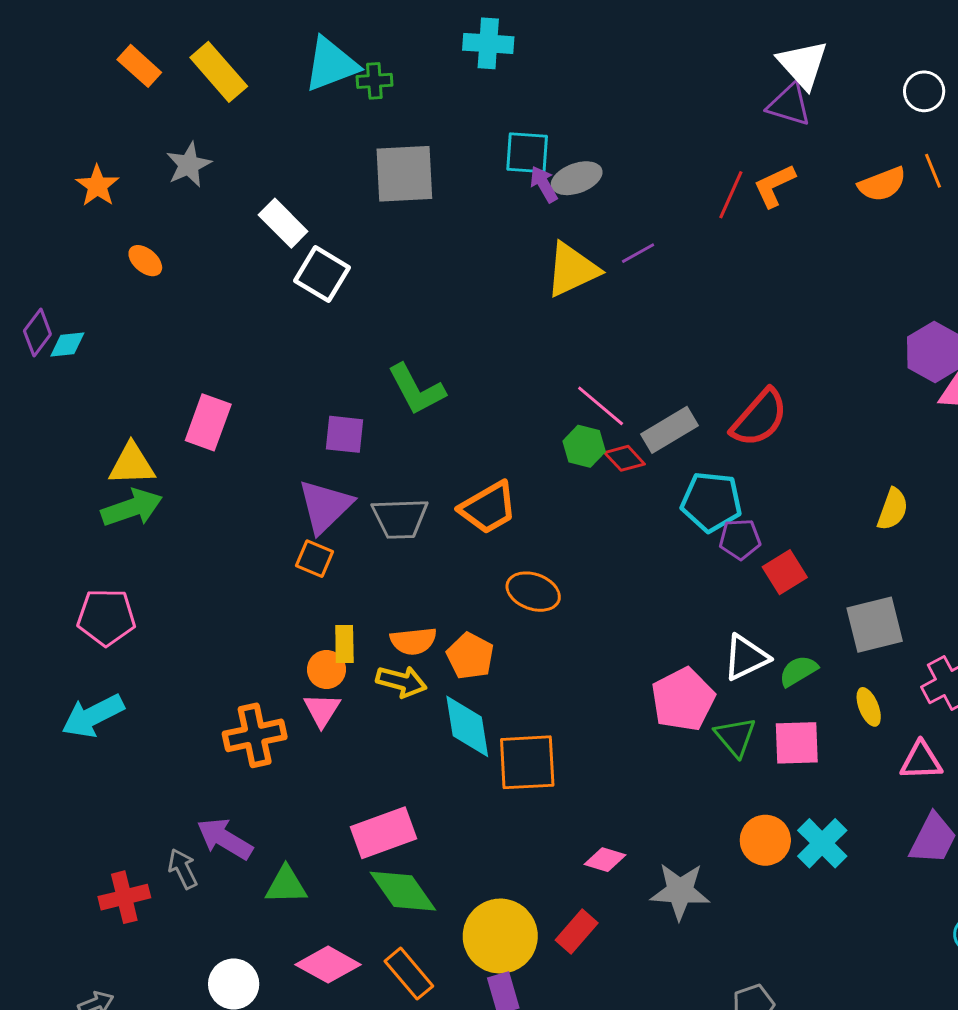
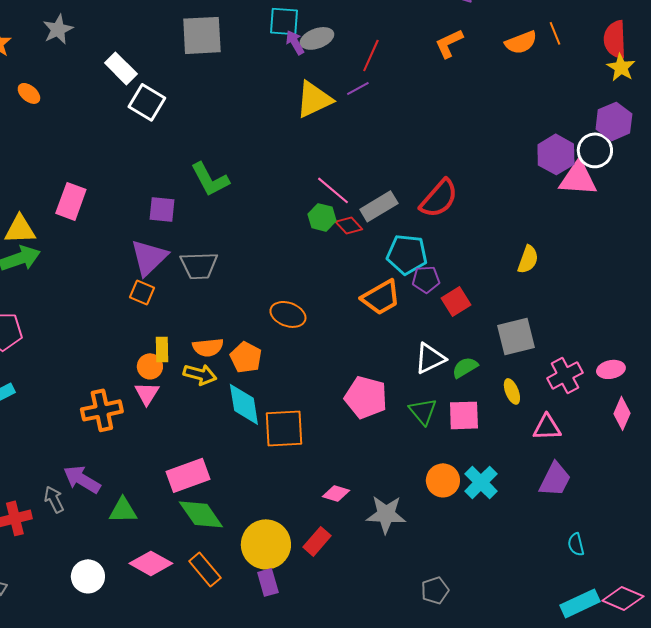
red line: (731, 195) -> (371, 55), moved
orange trapezoid: (488, 508) -> (381, 297), moved
pink pentagon: (683, 699) -> (366, 397), moved, turned -30

